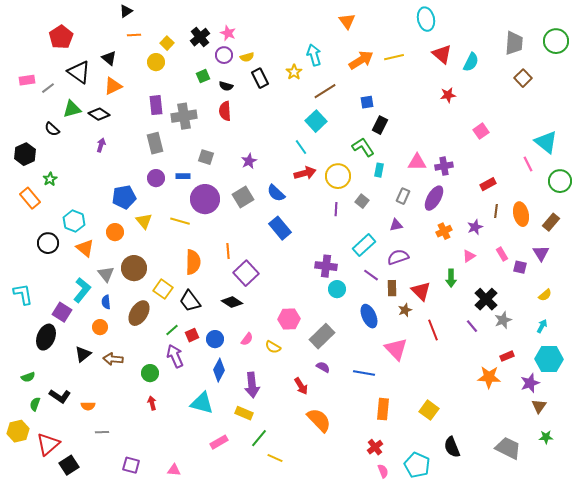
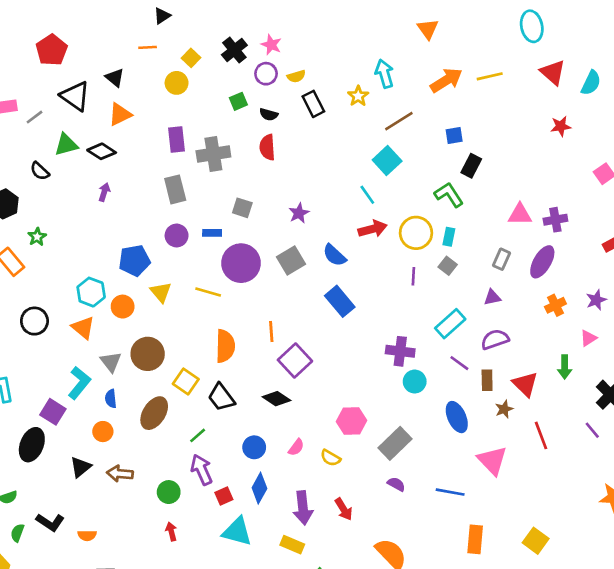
black triangle: (126, 11) -> (162, 16), moved
cyan rectangle: (379, 170) -> (449, 237), moved
cyan hexagon: (74, 221) -> (91, 292), moved
red square: (192, 335) -> (224, 496), moved
red arrow: (301, 386) -> (344, 509), moved

